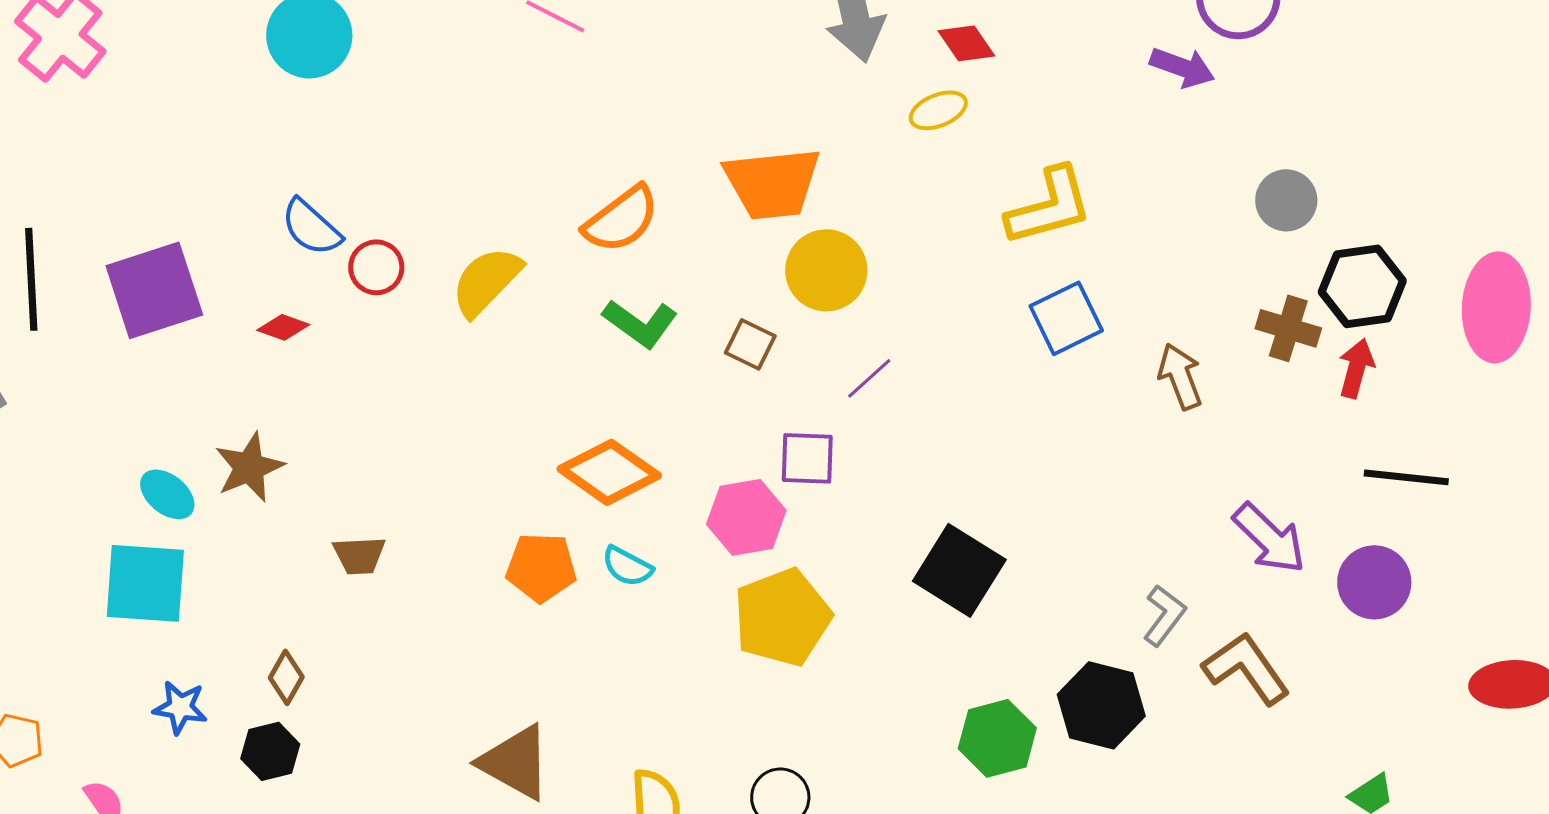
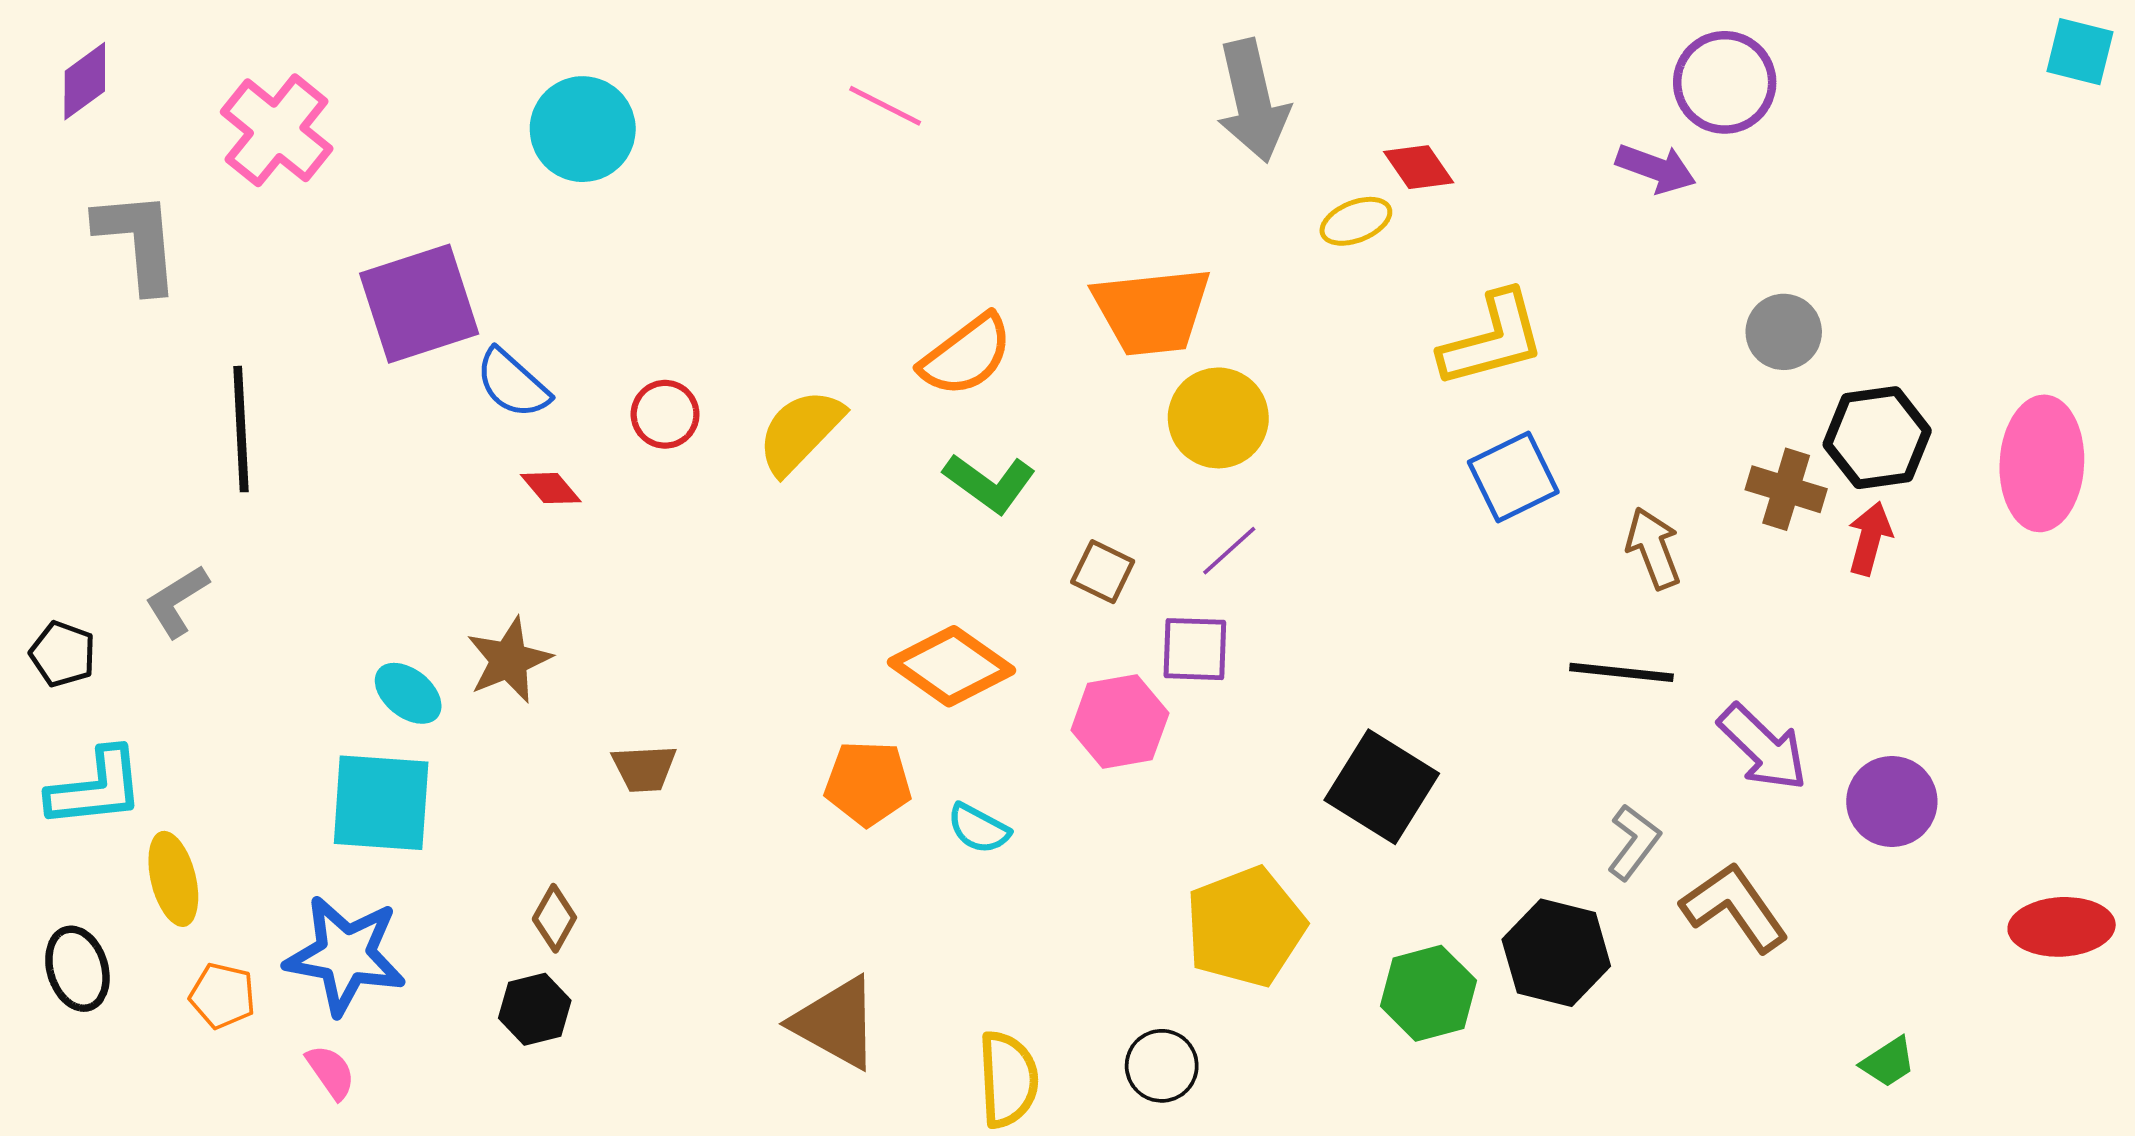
red diamond: (966, 43) -> (1419, 167), moved
blue semicircle: (311, 227) -> (513, 384), moved
purple square: (154, 290) -> (419, 304), moved
red diamond: (283, 327) -> (551, 488), turned 30
brown square: (750, 344) -> (1103, 572), moved
purple line: (869, 378) -> (1229, 551), moved
black line: (1406, 477) -> (1621, 672), moved
cyan semicircle: (627, 566) -> (979, 829), moved
yellow pentagon: (782, 617) -> (1245, 927), moved
blue star: (180, 707) -> (345, 955), moved, size x1.8

